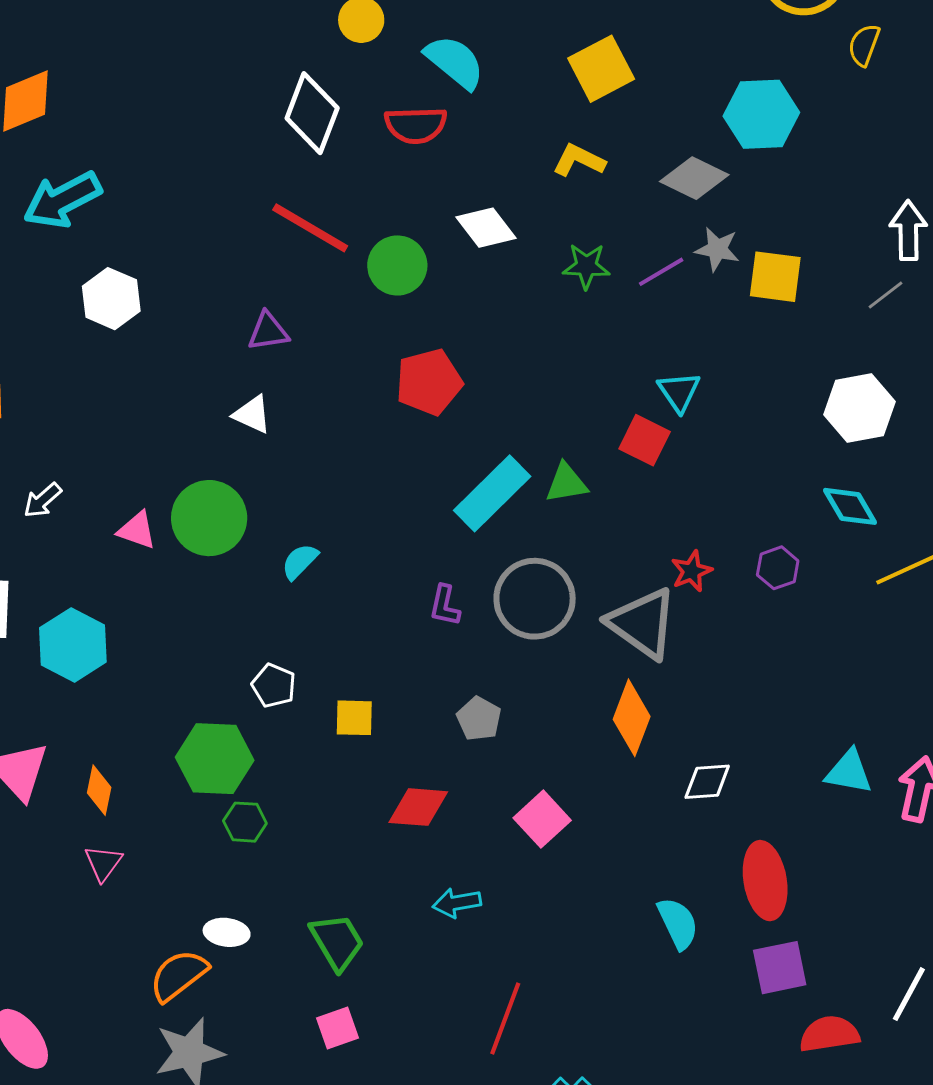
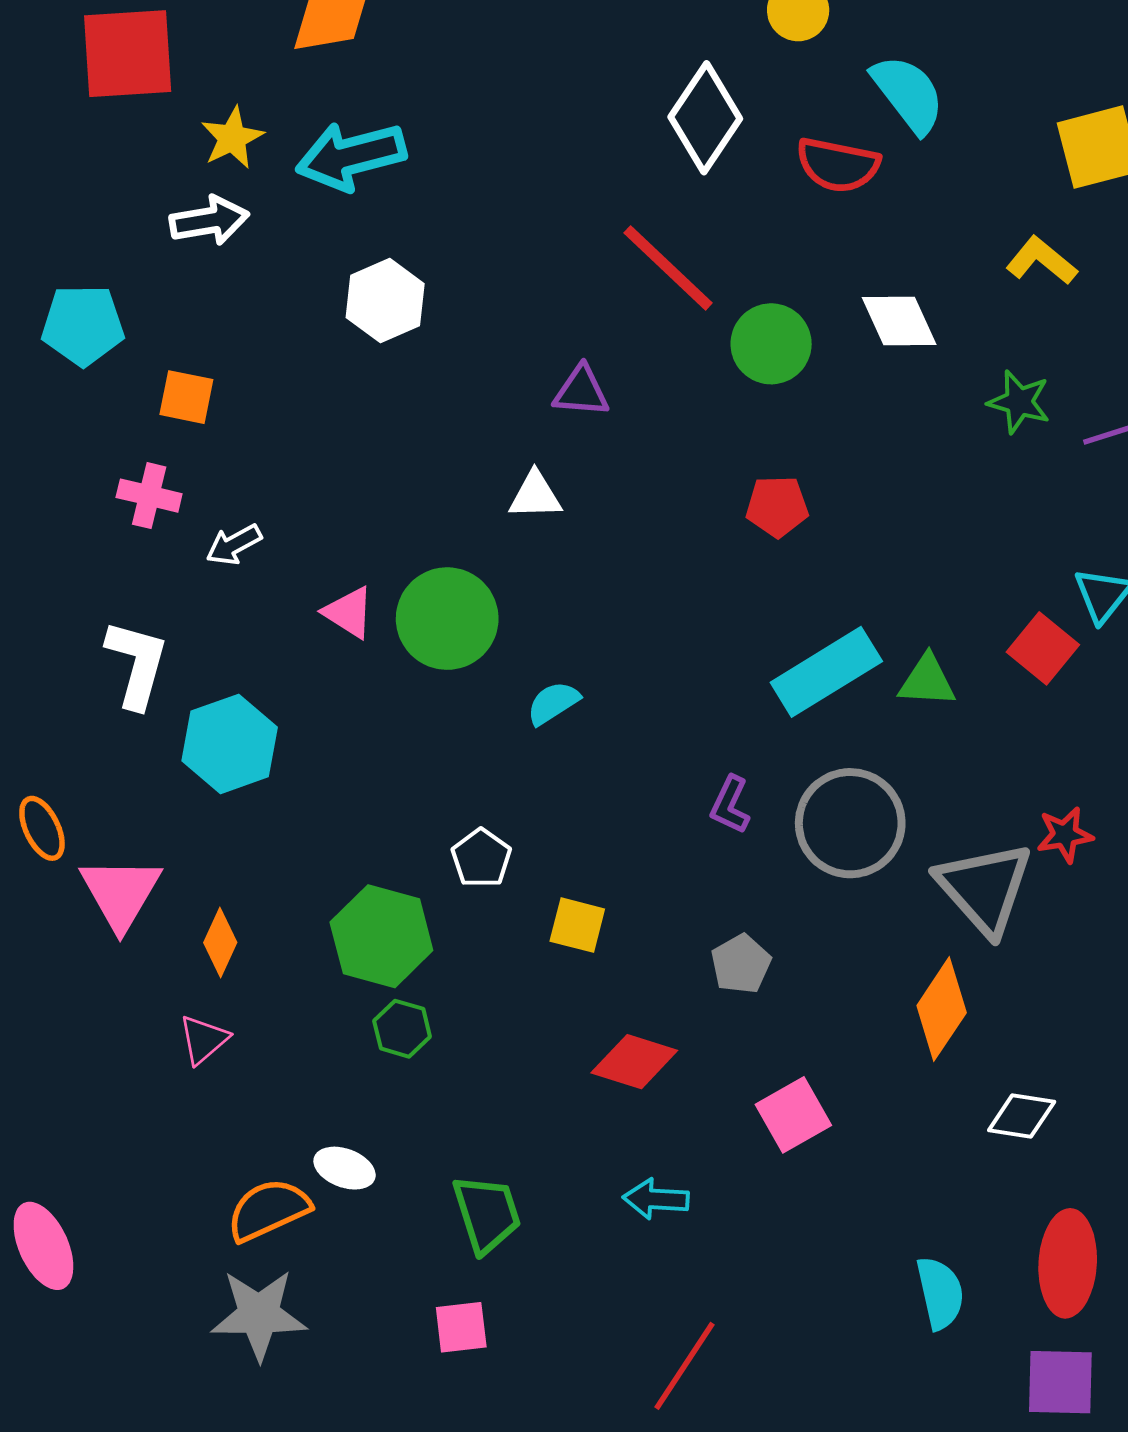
red pentagon: (429, 382) -> (777, 506), size x0.7
white triangle: (252, 414) -> (535, 495), turned -39

